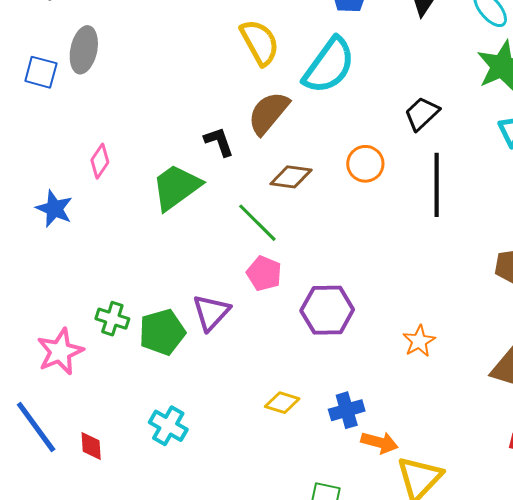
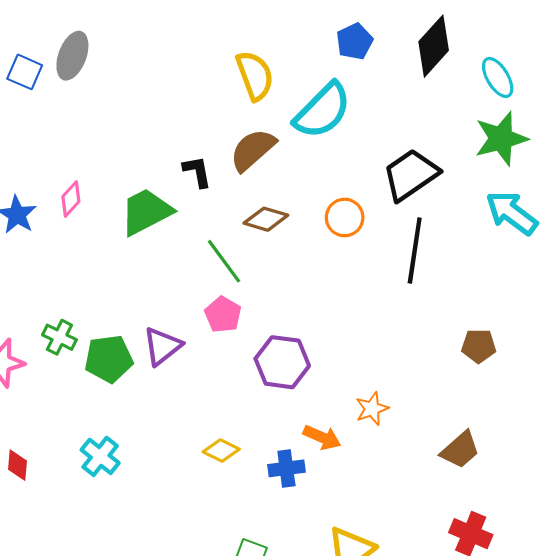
black trapezoid: (422, 114) -> (411, 175), size x1.5
pink diamond: (100, 161) -> (71, 199), moved
orange arrow: (379, 442) -> (322, 437), moved

